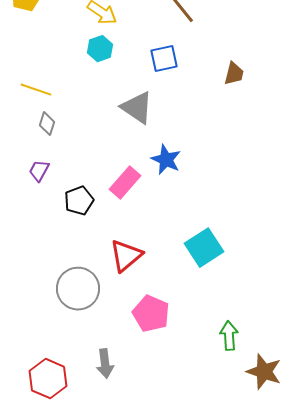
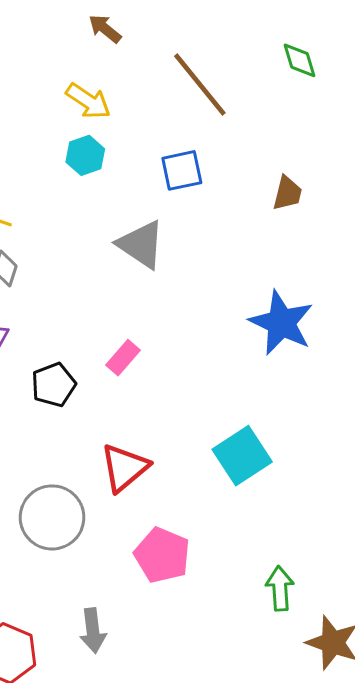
blue star: (166, 160) -> (281, 323), moved, size x1.4
pink rectangle: (125, 183) -> (123, 358), size x0.7

